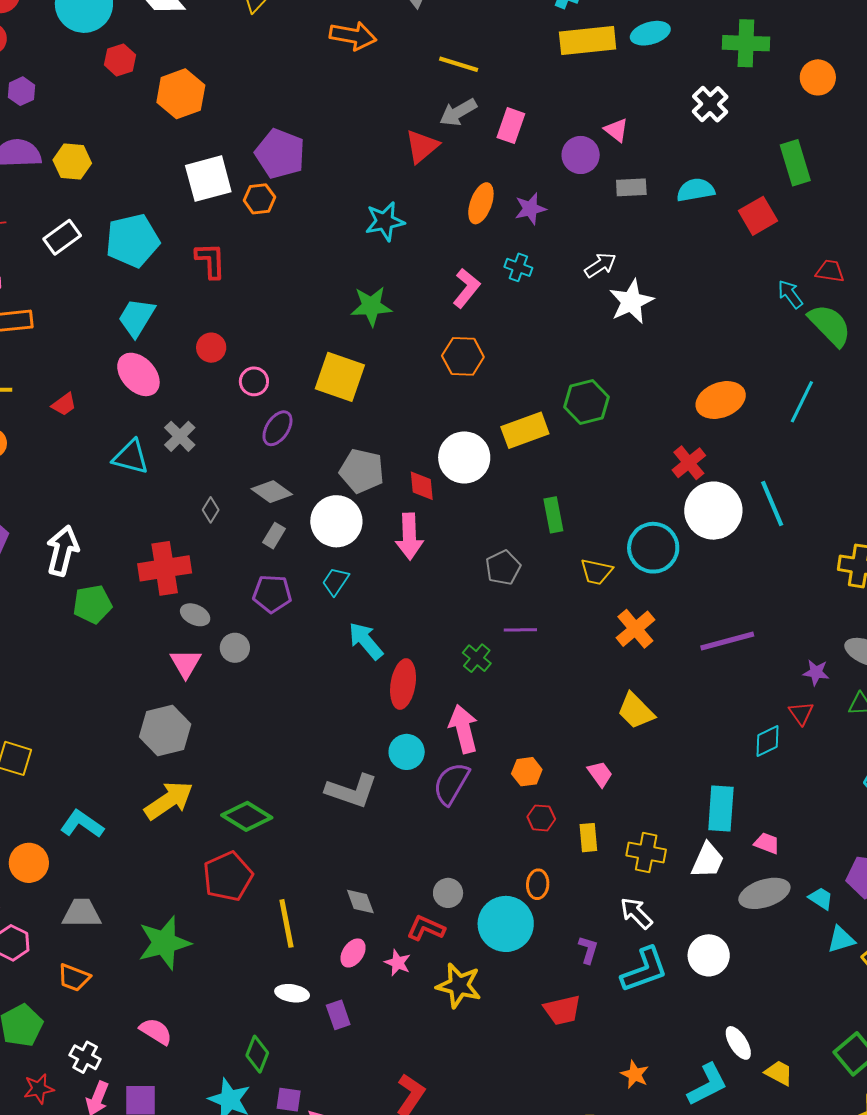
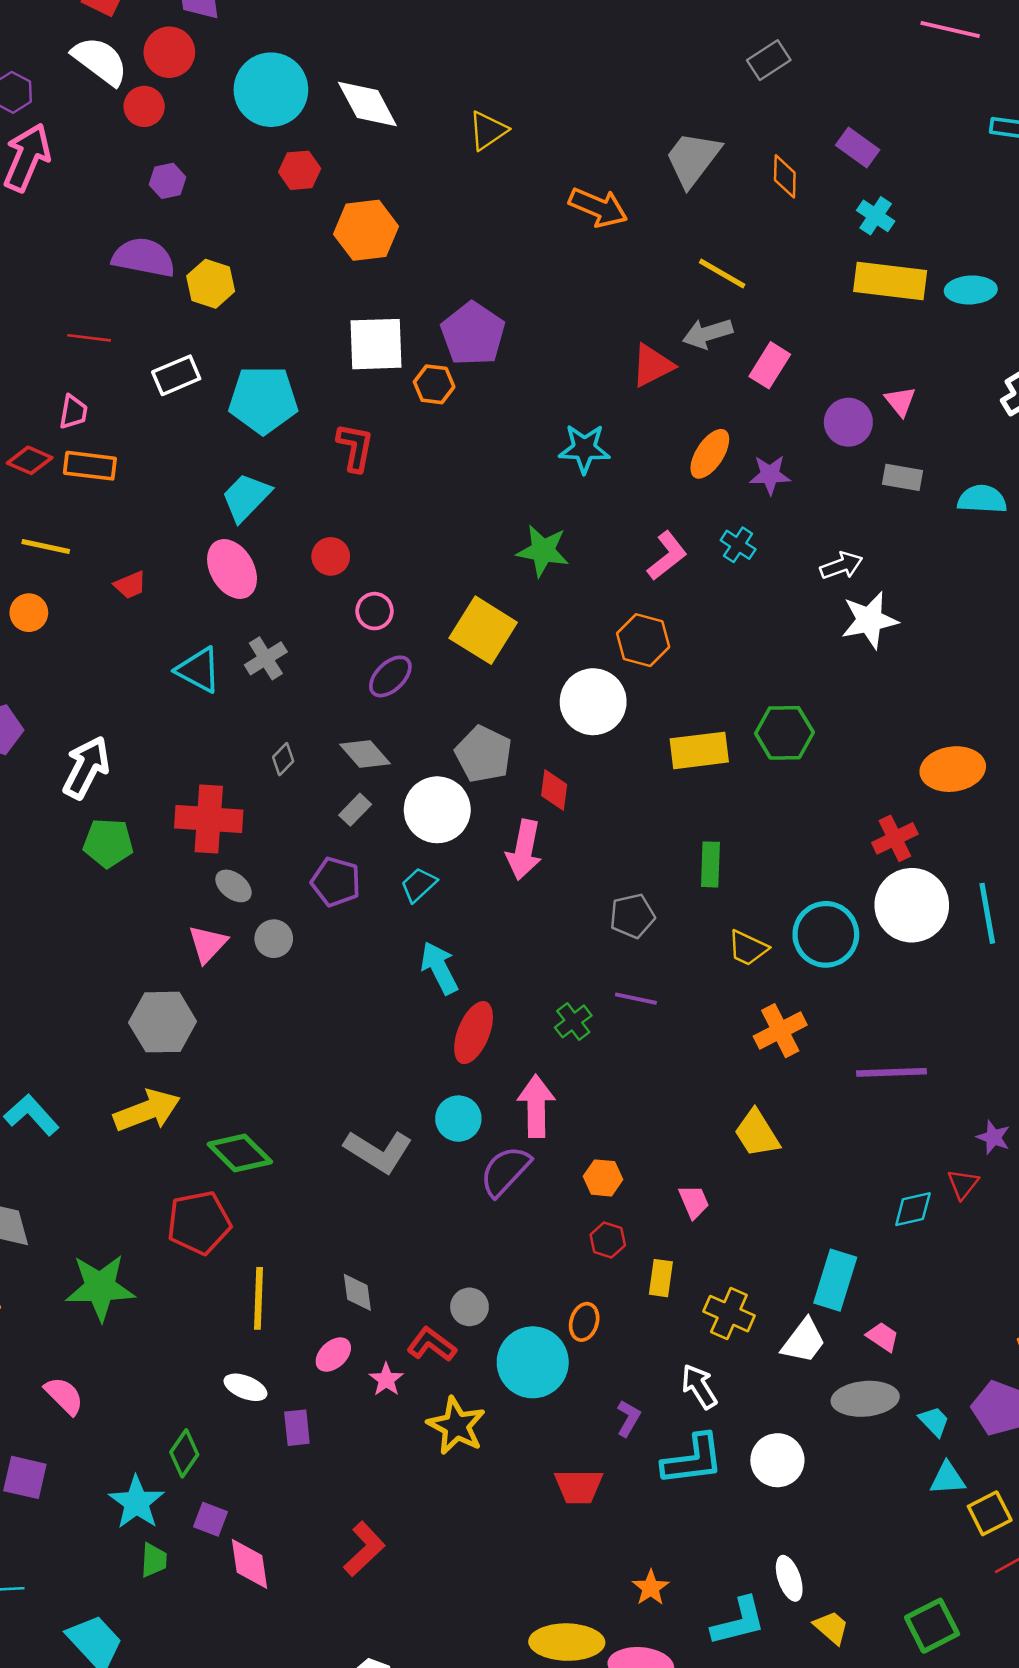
white circle: (464, 457) -> (593, 702), moved

